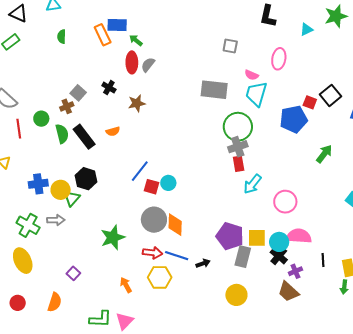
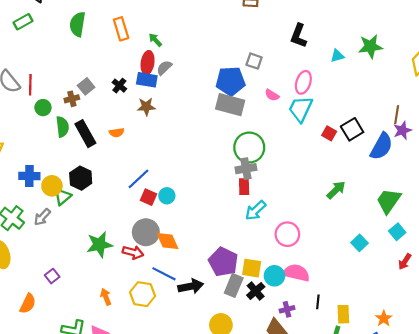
blue rectangle: (117, 25) -> (147, 80), moved
green semicircle: (62, 37) -> (78, 24), size x1.6
cyan trapezoid: (256, 94) -> (301, 109), moved
blue pentagon: (294, 119) -> (230, 81), moved
red line: (19, 129) -> (30, 85), moved
gray arrow: (56, 220) -> (42, 217), turned 126
orange diamond: (175, 225) -> (167, 241), turned -35
red arrow: (152, 253) -> (133, 252), moved
black cross: (279, 256) -> (256, 291), moved
black arrow: (203, 263) -> (191, 286), size x1.6

